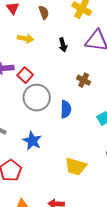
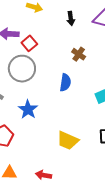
brown cross: (84, 80) -> (79, 54), moved
gray circle: (37, 98) -> (22, 69), moved

